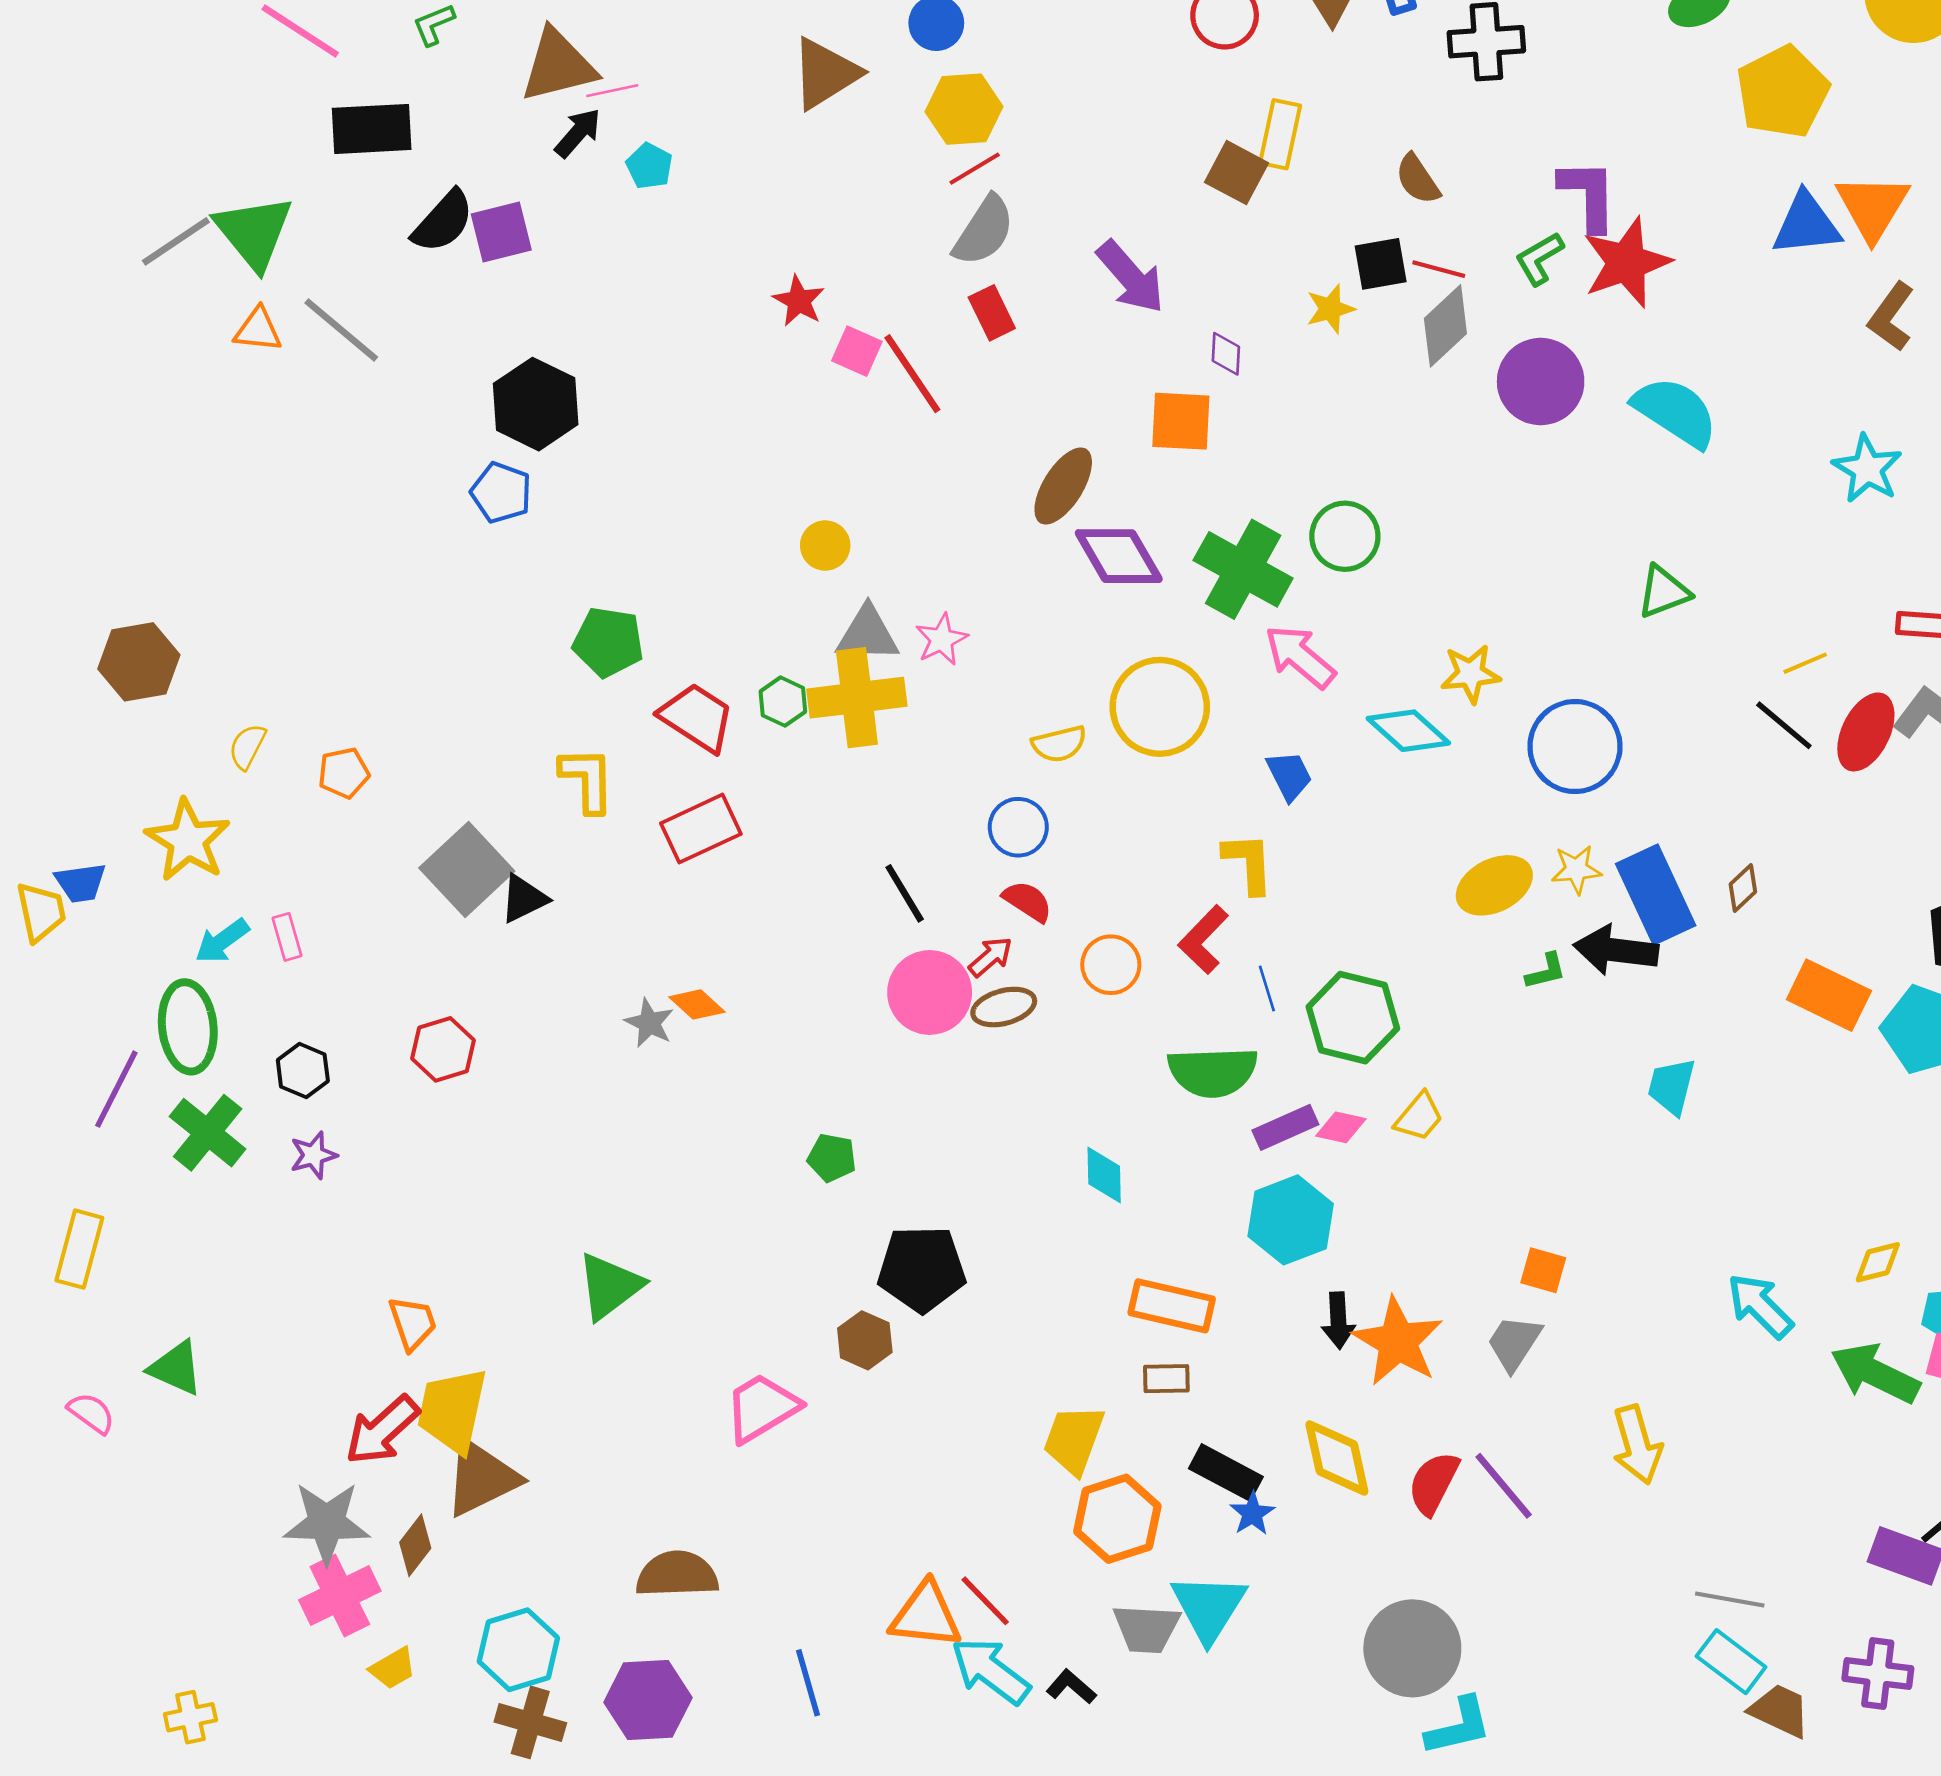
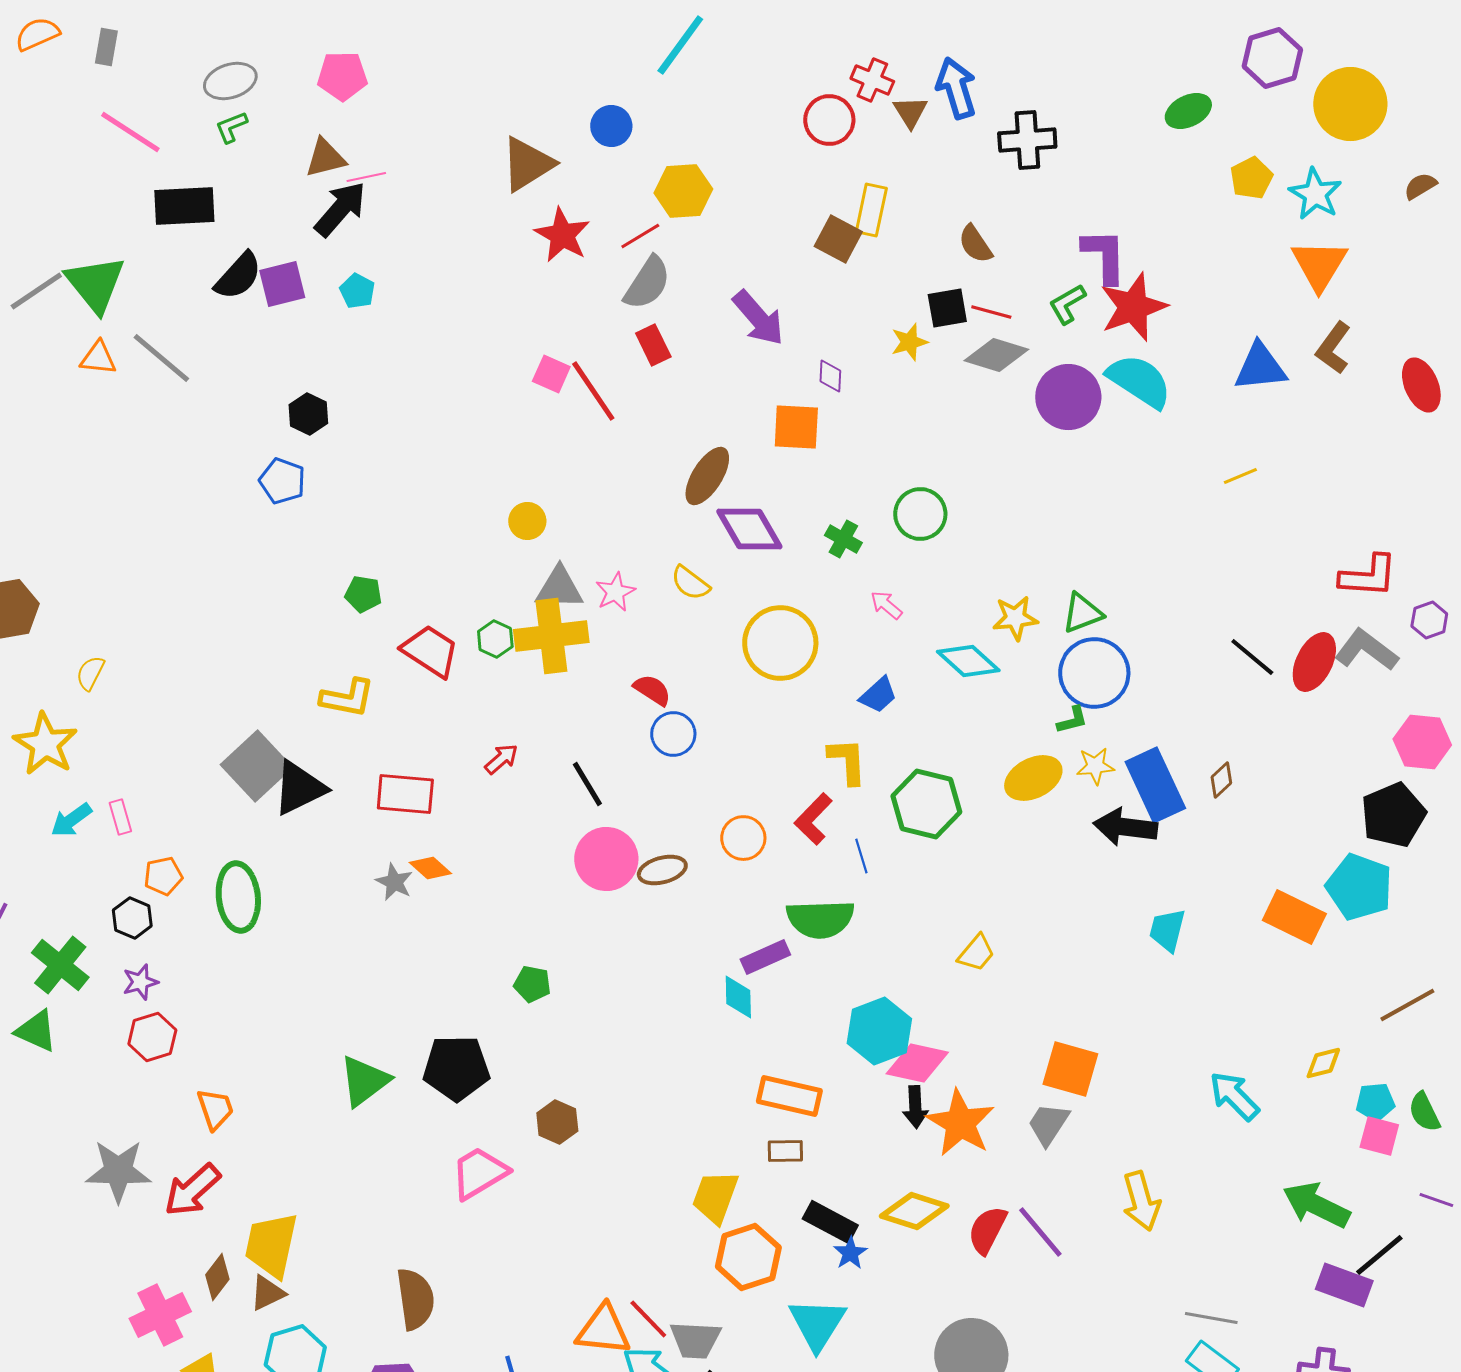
brown triangle: (558, 65) -> (325, 158), size x0.7
yellow pentagon: (1783, 92) -> (1251, 178), size x0.6
yellow hexagon: (964, 109) -> (683, 191), moved
black arrow: (578, 133) -> (340, 209), size x1.5
cyan pentagon: (649, 166) -> (357, 291), moved
blue triangle: (1806, 224) -> (1260, 367), moved
red star: (799, 301) -> (562, 235), moved, size x1.4
gray diamond: (1445, 326) -> (996, 355), turned 60
black hexagon: (536, 404) -> (308, 414), size x0.6
cyan semicircle: (1675, 412) -> (1139, 381), moved
cyan star: (1867, 469) -> (1315, 194), moved
green cross: (1243, 569) -> (843, 539), size x0.5
green triangle: (1664, 592) -> (1082, 613), moved
green pentagon: (608, 642) -> (363, 594), size x0.7
pink arrow: (1300, 657) -> (886, 605), size x0.6
yellow line: (1805, 663) -> (1240, 476), moved
yellow semicircle: (1059, 744) -> (690, 583), moved, turned 51
orange pentagon: (344, 773) -> (163, 876), moved
blue trapezoid: (1289, 776) -> (878, 695), turned 75
yellow L-shape: (587, 780) -> (347, 698), turned 102
red rectangle: (701, 829) -> (405, 794), moved, turned 30
black triangle: (524, 899) -> (299, 788), size x1.5
red semicircle: (1028, 901) -> (652, 690), moved
red arrow: (990, 957) -> (501, 759), moved
green L-shape: (1546, 971) -> (1072, 720), moved
orange rectangle: (1829, 995) -> (1294, 917), moved
green hexagon: (1353, 1018) -> (926, 804), moved
green ellipse: (188, 1027) -> (238, 897), moved
red hexagon: (443, 1049) -> (152, 1037), moved
purple rectangle: (1285, 1127) -> (765, 957), moved
pink diamond: (1341, 1127) -> (917, 1063), moved, size x1.6
black pentagon: (922, 1269) -> (456, 1068), moved
orange square: (1543, 1270) -> (1070, 1069), size x1.6
green triangle: (176, 1368) -> (36, 1031), moved
green arrow: (1875, 1373) -> (1316, 1205), moved
yellow trapezoid: (452, 1410) -> (271, 1245), moved
yellow diamond: (1337, 1458) -> (914, 1211), turned -60
brown triangle: (481, 1478) -> (267, 1293), moved, size x0.6
gray star: (327, 1523) -> (118, 1171), moved
brown semicircle: (677, 1574) -> (415, 1299), turned 84
gray trapezoid: (1147, 1629) -> (695, 1340), moved

